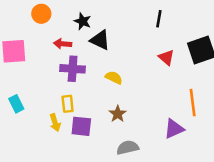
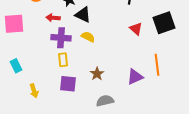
yellow semicircle: (114, 78) -> (88, 37), moved
yellow rectangle: (68, 104) -> (63, 60), moved
yellow arrow: (55, 123) -> (34, 91), moved
purple triangle: (174, 129) -> (135, 77), moved

